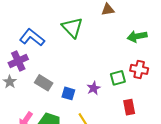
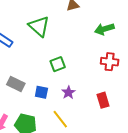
green square: (118, 78) -> (58, 64), moved
purple star: (94, 88) -> (68, 92), moved

